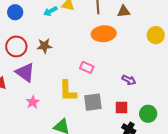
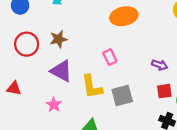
pink rectangle: (87, 67) -> (110, 57), turned 48
purple triangle: (25, 72) -> (61, 71), moved
red square: (122, 107) -> (164, 91), moved

